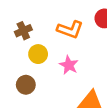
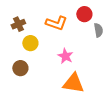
pink star: (69, 65) -> (65, 56), moved

